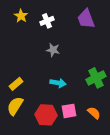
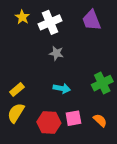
white cross: (47, 21) -> (50, 22), size x1.5

